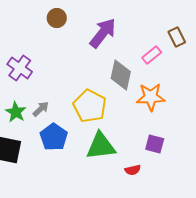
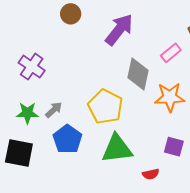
green star: (16, 112) -> (27, 113), turned -30

